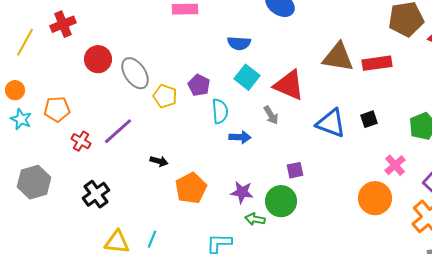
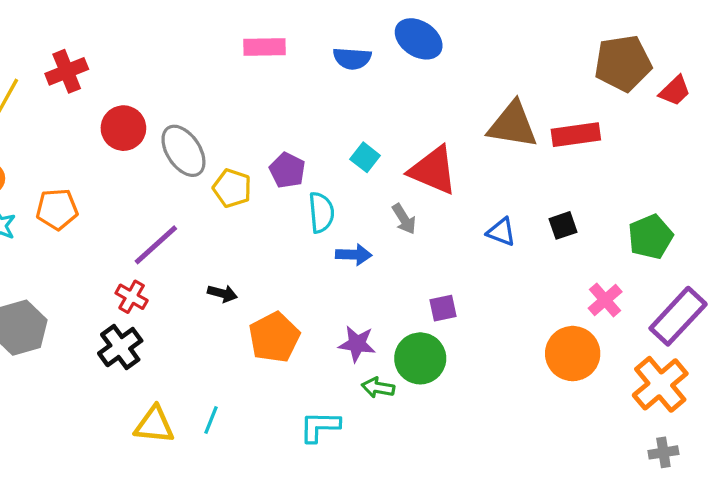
blue semicircle: (239, 43) -> (352, 58), moved
cyan square: (247, 77) -> (365, 157), size x0.7
blue triangle: (331, 123) -> (501, 232), size x0.6
red cross: (81, 141) -> (132, 297), moved

